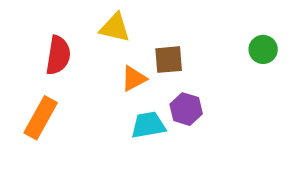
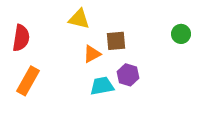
red semicircle: (58, 55) -> (21, 38), moved

